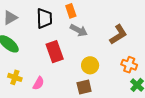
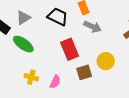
black trapezoid: (44, 18) -> (58, 17), turned -60
brown square: (84, 87) -> (84, 72), moved

